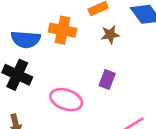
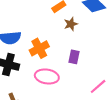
orange cross: (63, 30) -> (39, 48), moved, turned -30

